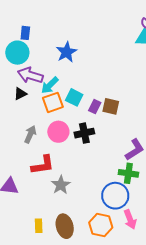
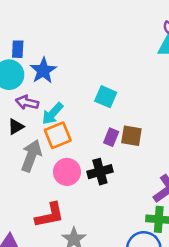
blue star: (66, 52) -> (43, 71), moved
purple arrow: (30, 75) -> (27, 102), size x0.7
cyan square: (74, 97) -> (106, 97), moved
gray arrow: (30, 134) -> (31, 156), moved, size x1.4

